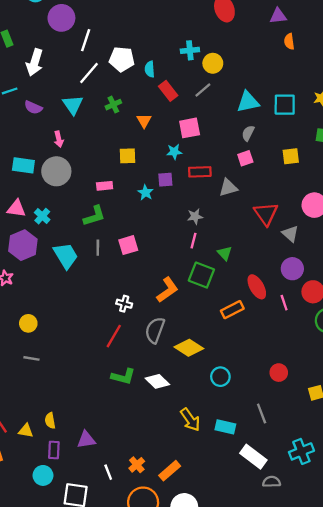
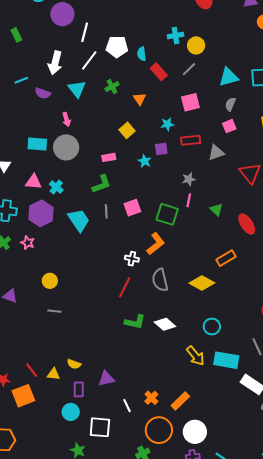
white arrow: (35, 62) -> (55, 63), moved
pink square: (190, 128) -> (190, 102), moved
yellow square: (127, 156) -> (127, 130), turned -35
green square: (201, 275) -> (167, 214), moved
red ellipse: (257, 287) -> (247, 224), moved
orange L-shape: (167, 290) -> (156, 244), moved
gray semicircle: (155, 330) -> (160, 280), turned -30
yellow diamond: (189, 348) -> (202, 283), moved
cyan circle: (220, 377) -> (212, 327), moved
yellow semicircle: (50, 421) -> (74, 364), turned -56
cyan rectangle: (225, 427) -> (226, 360), size x1.4

